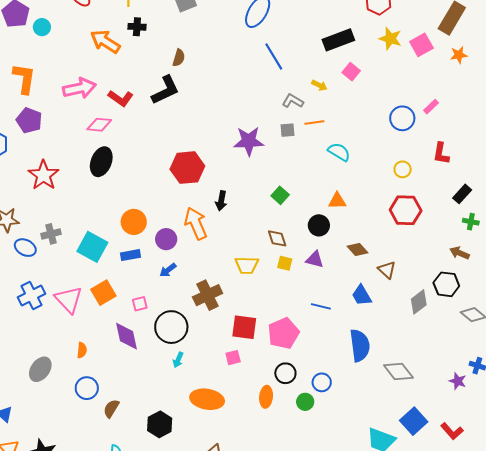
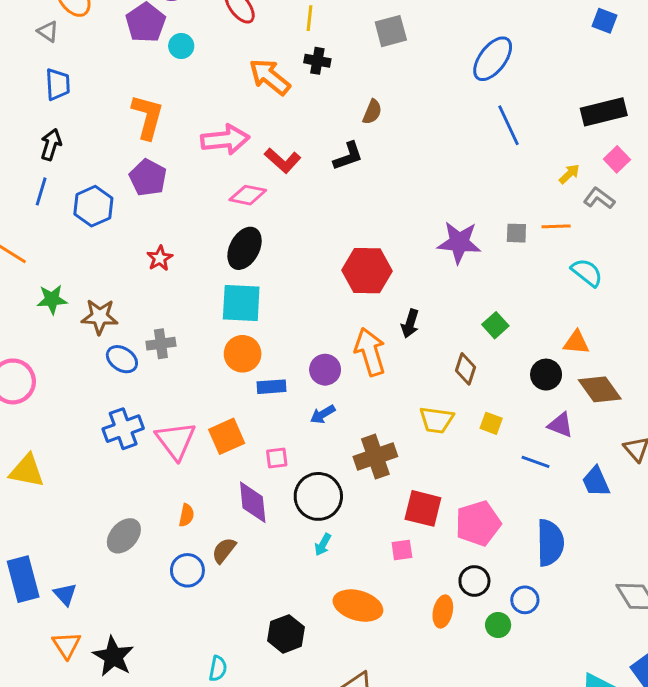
yellow arrow: (319, 85) -> (569, 174), turned -77
black L-shape: (166, 90) -> (348, 156), size x0.7
gray L-shape: (293, 101) -> (599, 198), moved
red star: (44, 175) -> (160, 258), size x0.6
orange circle: (134, 222) -> (243, 354), moved
brown diamond: (277, 238) -> (465, 369), moved, turned 30
cyan square: (92, 247) -> (241, 303), moved, turned -32
brown diamond: (357, 249) -> (600, 389), moved, size x1.4
purple triangle: (315, 260) -> (560, 425), moved
blue line: (321, 306) -> (535, 462), moved
blue semicircle: (360, 345) -> (550, 543), moved
brown semicircle: (111, 409) -> (224, 550), moved

